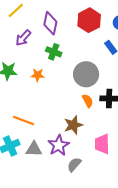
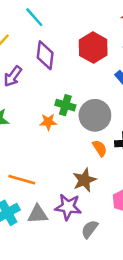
green cross: (54, 52) -> (65, 105), moved
orange star: (38, 75) -> (48, 122), moved
purple star: (59, 145) -> (68, 207), turned -30

